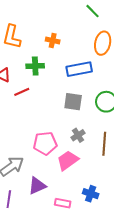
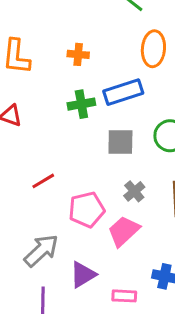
green cross: (35, 66) -> (81, 104), moved
red line: (22, 92) -> (43, 181), moved

